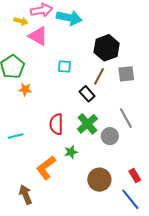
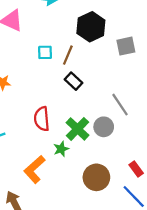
gray square: (126, 74) -> (126, 46), moved
brown line: (99, 76) -> (68, 55), moved
green cross: (87, 124) -> (78, 129), moved

